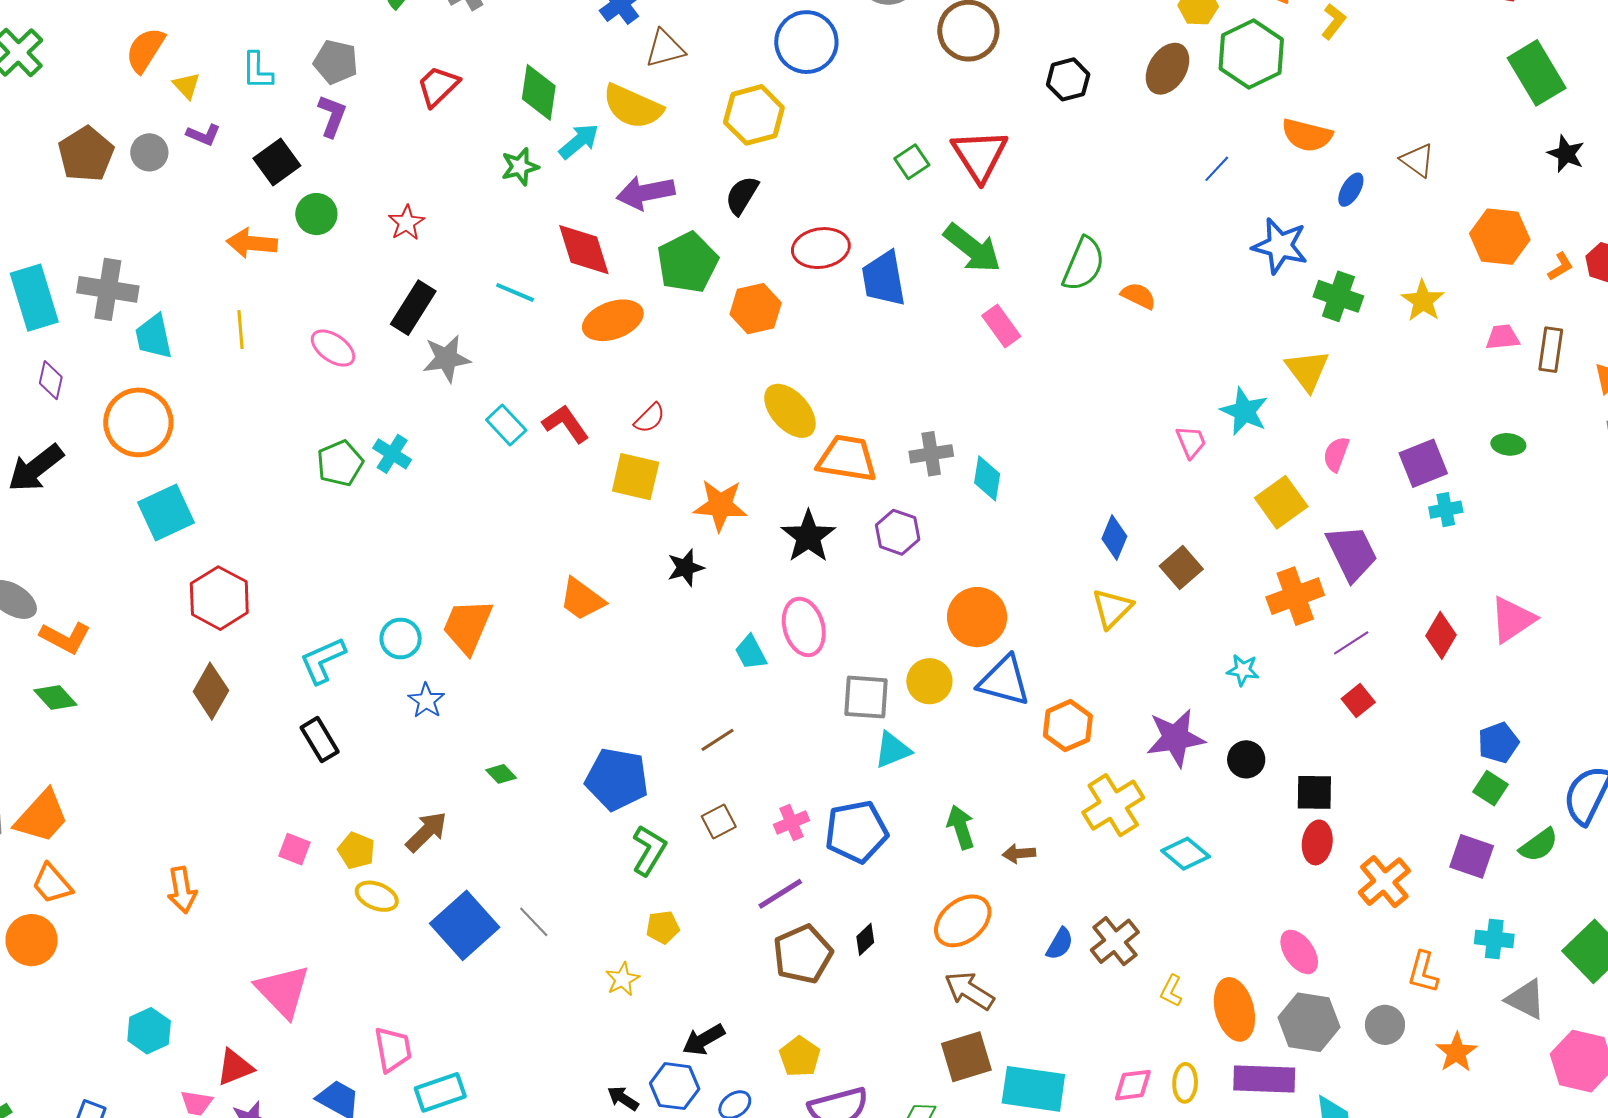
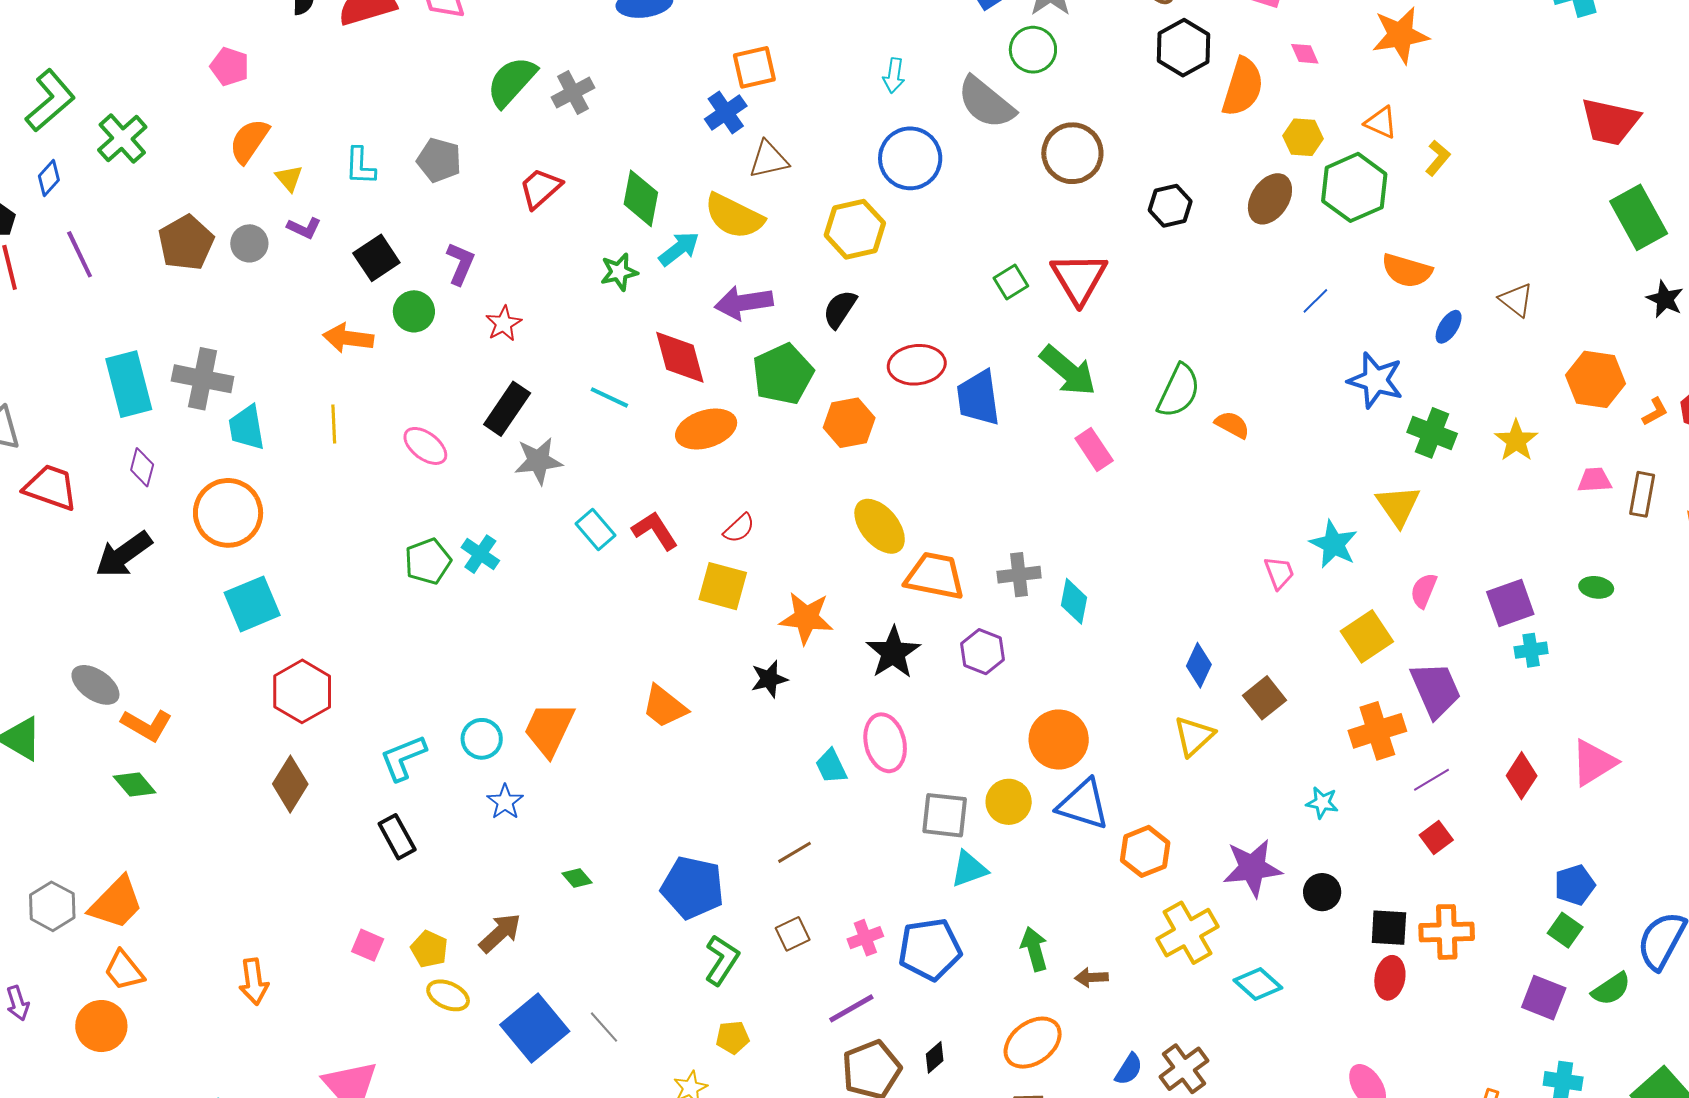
purple L-shape: (332, 116) -> (460, 264), moved
orange cross: (1384, 882) -> (1447, 932), moved, turned 36

